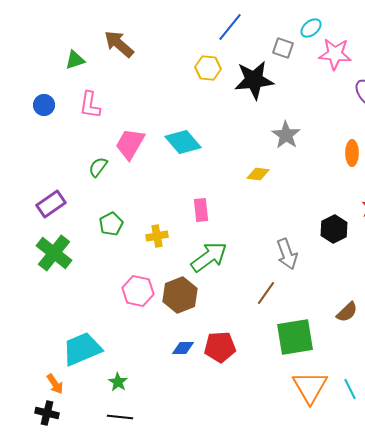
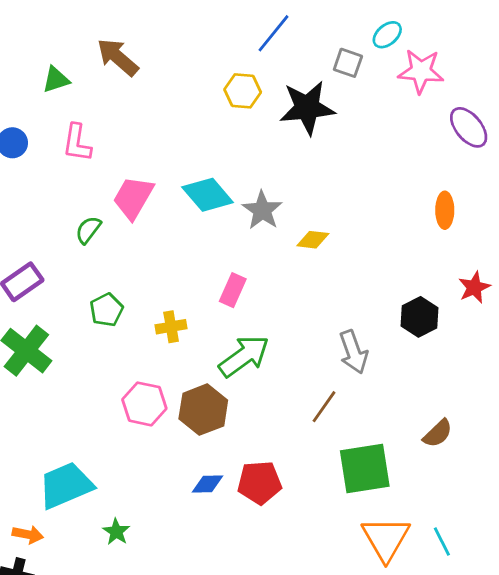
gray star: (286, 135) -> (262, 210), moved
pink rectangle: (201, 210) -> (233, 290), turned 30
orange arrow: (55, 384) -> (28, 534), turned -45

